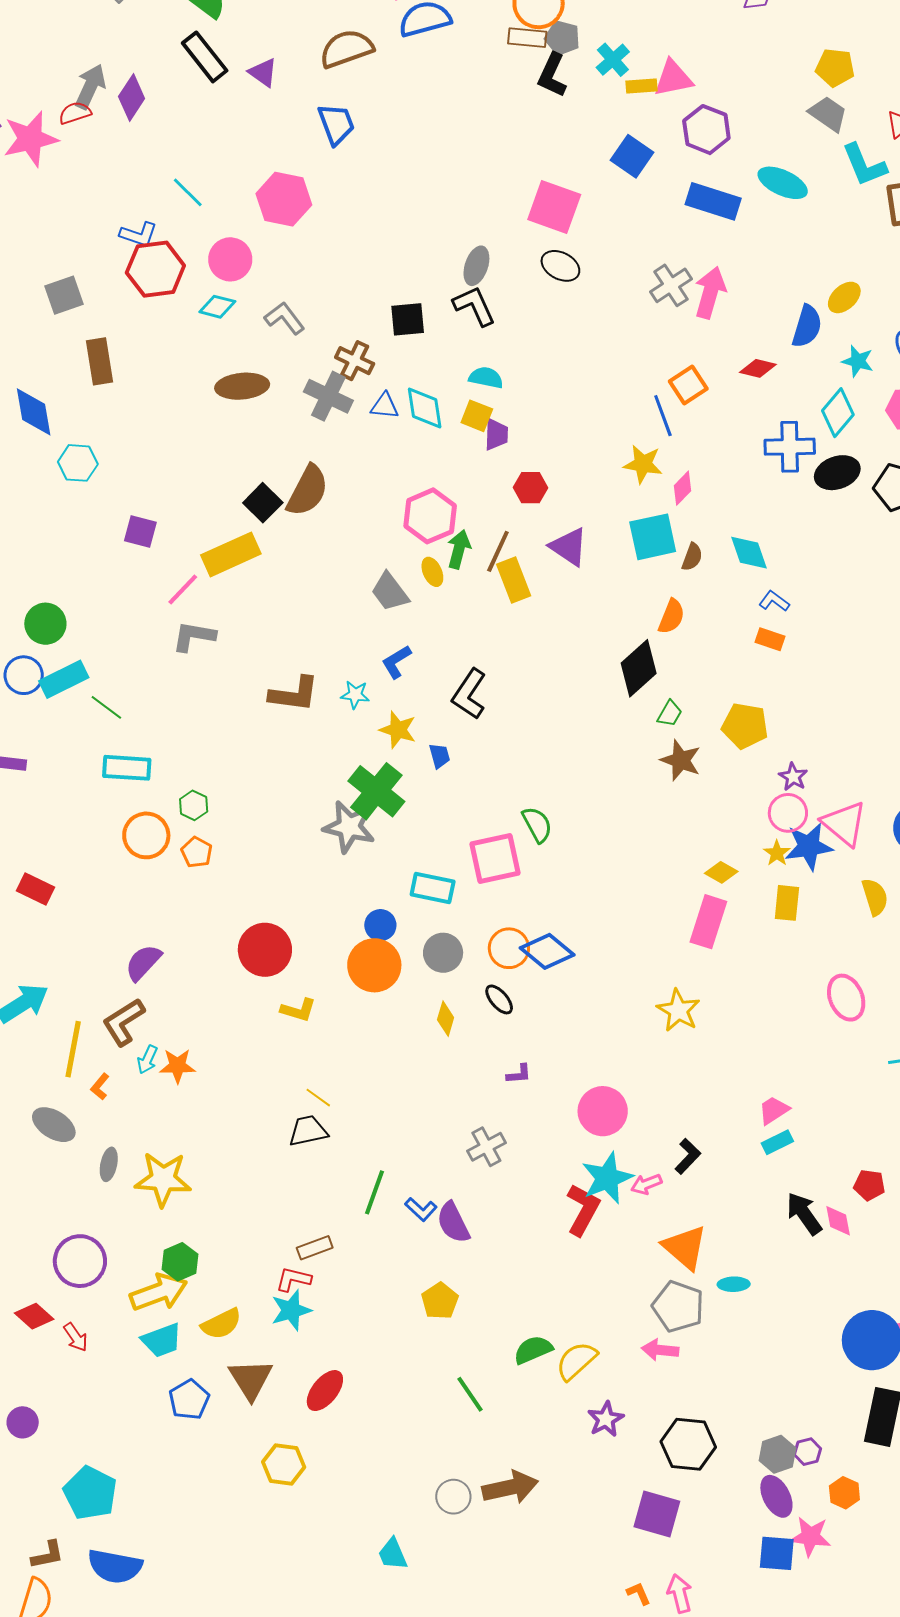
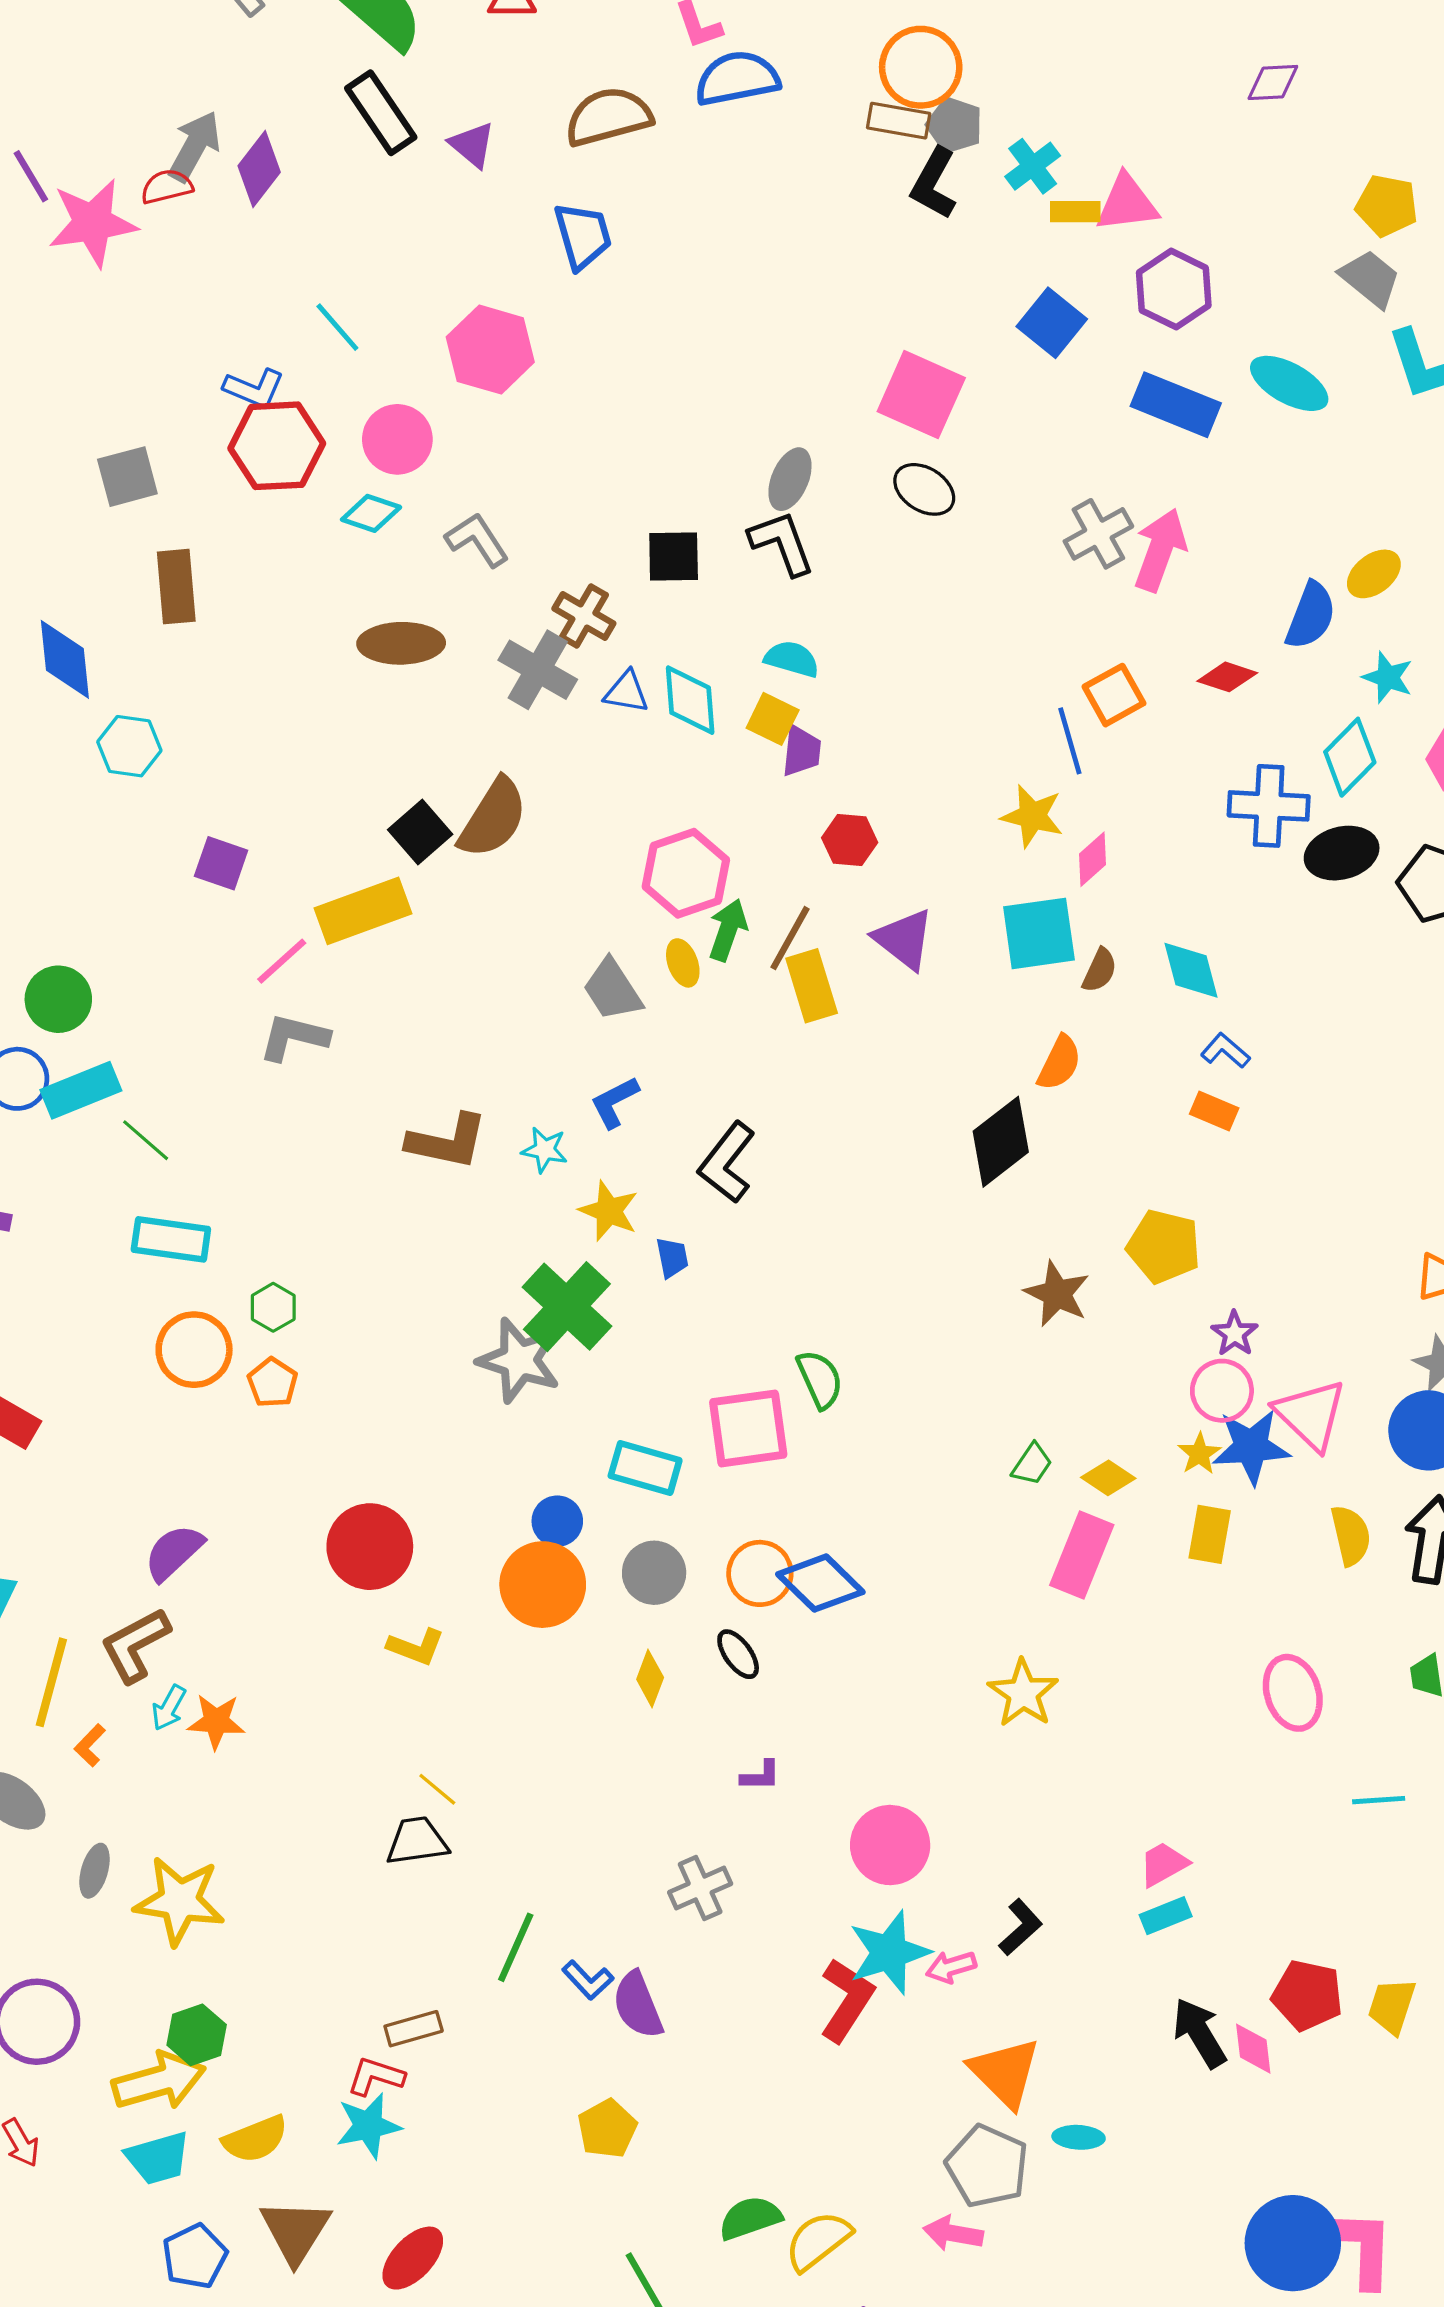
green trapezoid: (670, 714) -> (1032, 1464), moved
red pentagon: (869, 1185) -> (1307, 1995), size x1.4

